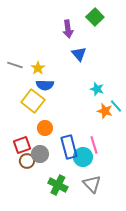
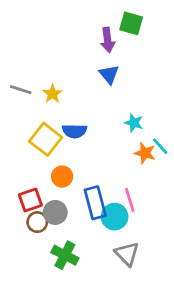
green square: (95, 17) -> (131, 23), turned -30
purple arrow: (68, 29) -> (108, 40), moved
blue semicircle: (45, 85) -> (75, 131), moved
green cross: (58, 185) -> (65, 255), moved

